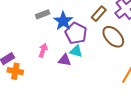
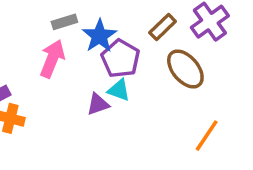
pink arrow: (43, 50) -> (52, 59), moved, size x1.5
purple triangle: (65, 60) -> (98, 104), turned -32

